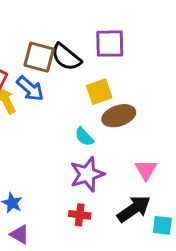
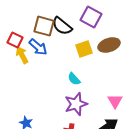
purple square: (110, 44) -> (91, 17), turned 30
brown ellipse: (119, 116) -> (109, 45), moved

